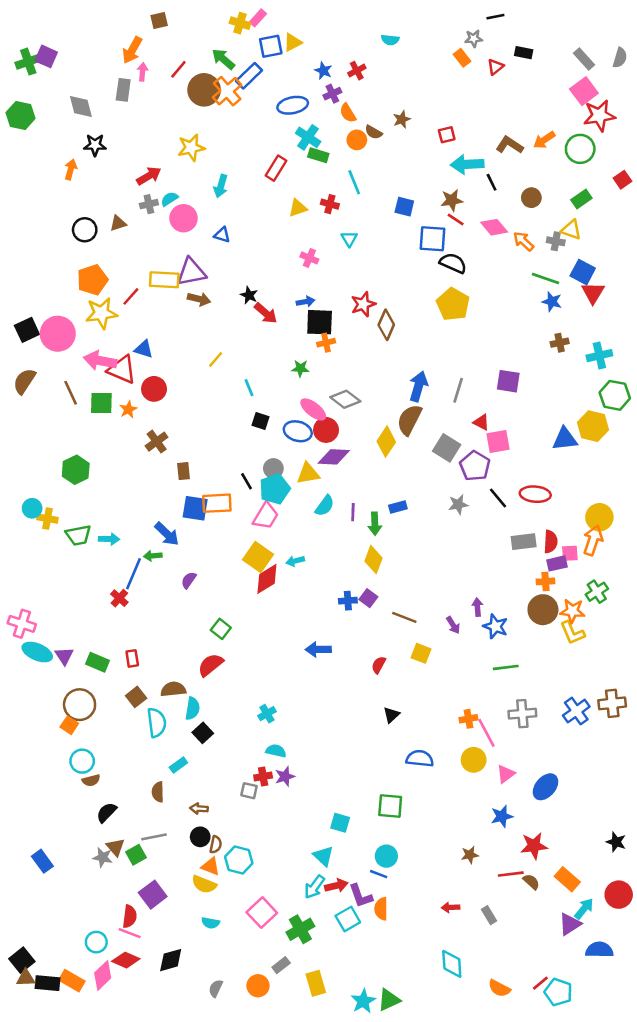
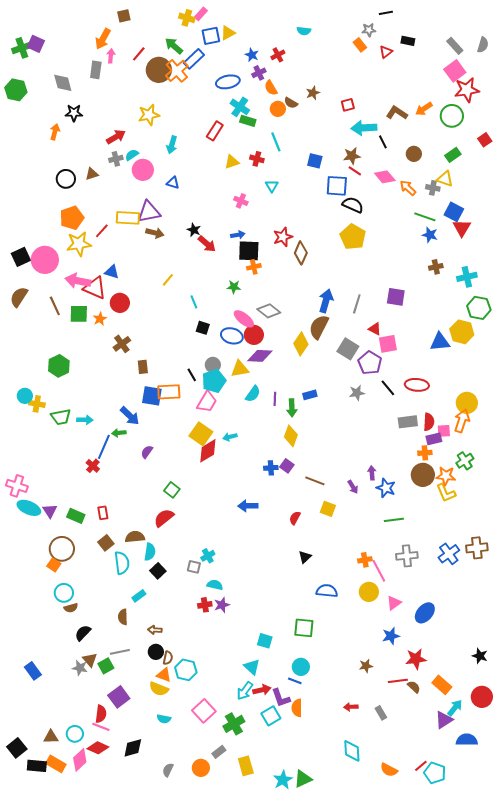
gray square: (249, 791) -> (194, 567), moved
brown triangle: (26, 978) -> (51, 737), moved

